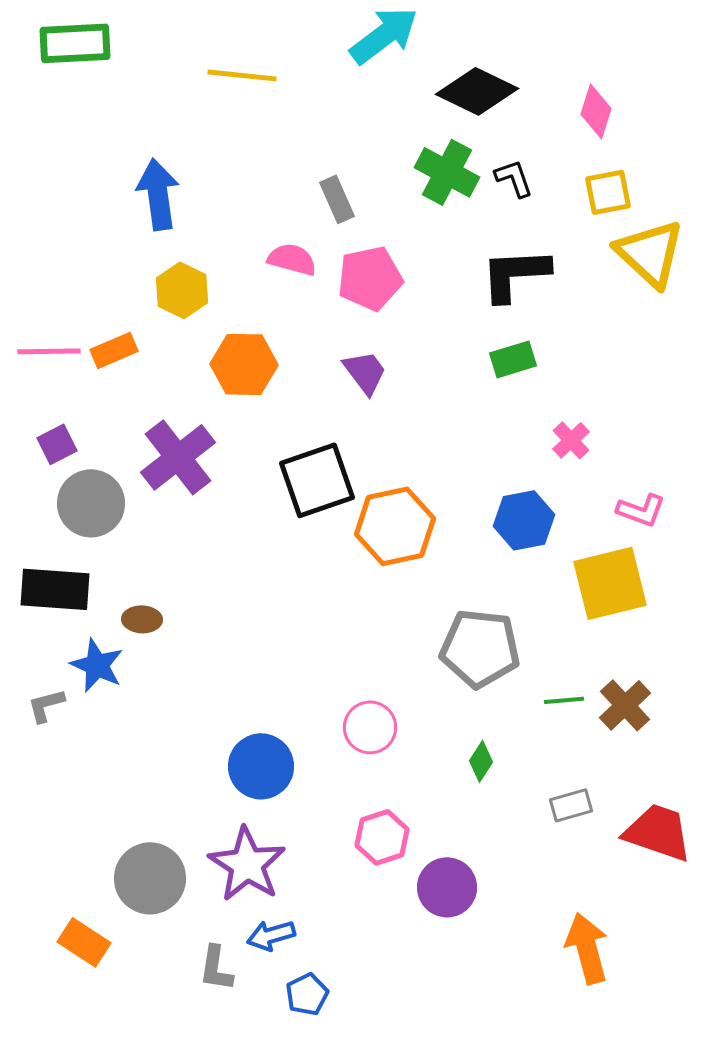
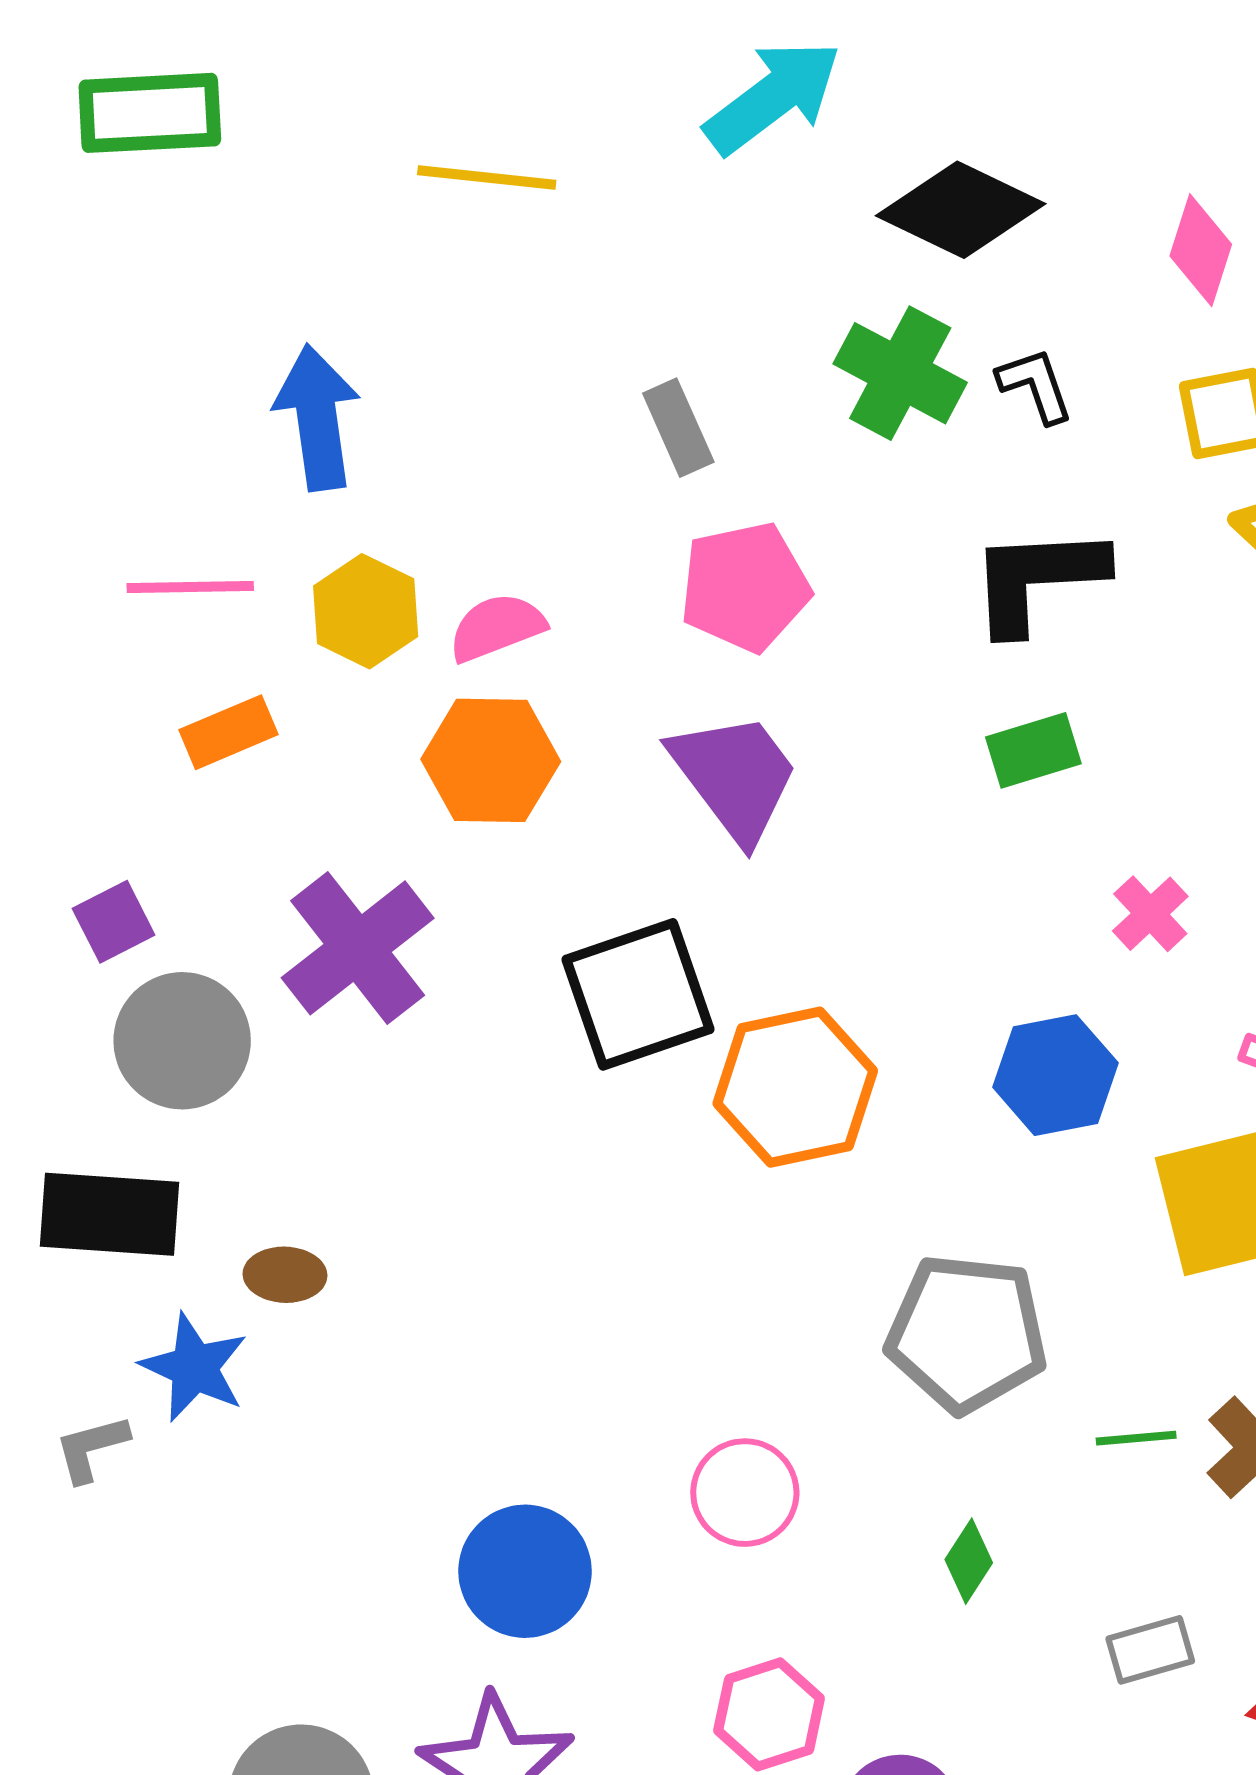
pink semicircle: (292, 259) -> (497, 627), moved, turned -36
pink line: (49, 351) -> (190, 587), moved
purple trapezoid: (365, 372) -> (735, 777), size x1.5

